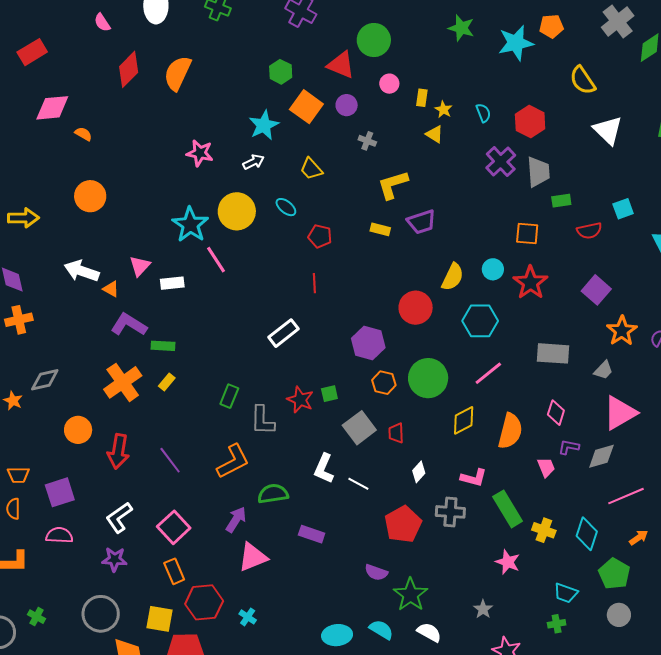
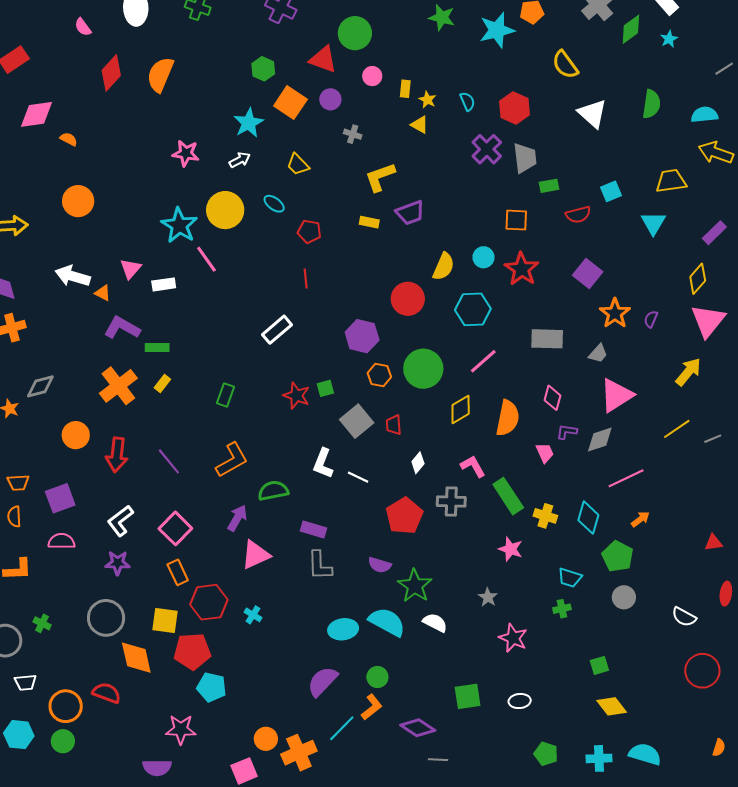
gray L-shape: (262, 420) -> (320, 565), moved
pink L-shape: (474, 478) -> (473, 466), turned -132
cyan semicircle: (381, 630) -> (387, 622), size x1.5

